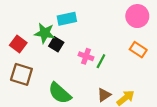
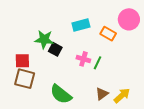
cyan rectangle: (67, 19) -> (81, 25), moved
red square: (18, 44) -> (22, 61), moved, turned -35
orange rectangle: (138, 50) -> (108, 34), moved

